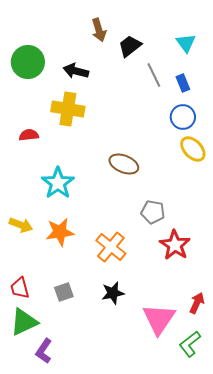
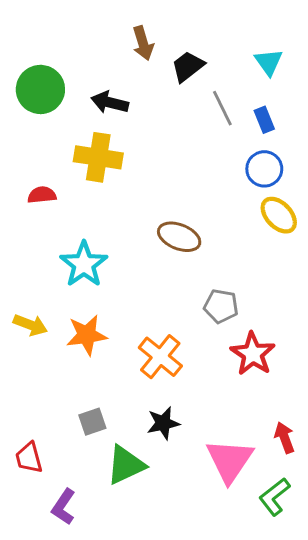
red trapezoid: (20, 288) -> (29, 458), moved
red arrow: (197, 303) -> (285, 438), turned -45
green triangle: (24, 322) -> (126, 465), moved

